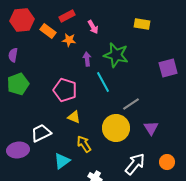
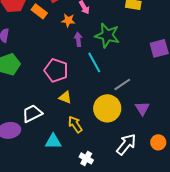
orange star: (69, 40) -> (68, 20), moved
cyan triangle: (62, 161) -> (53, 141), turned 36

